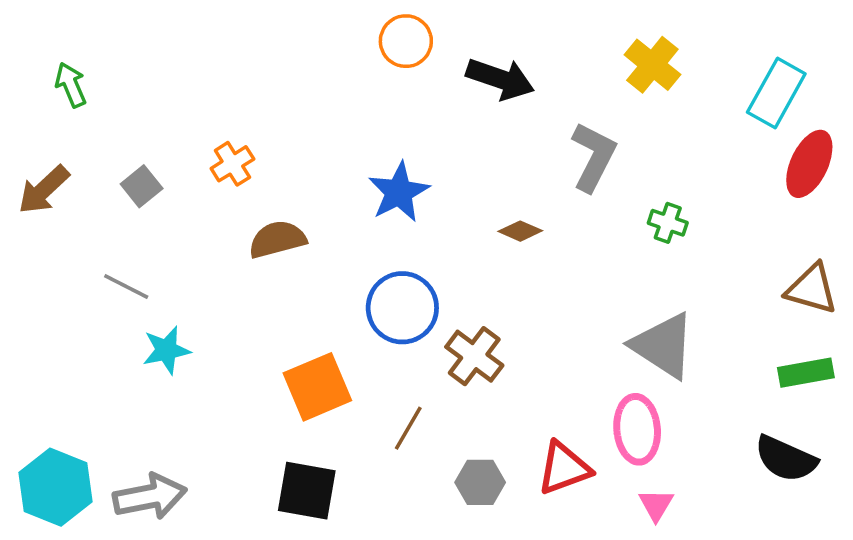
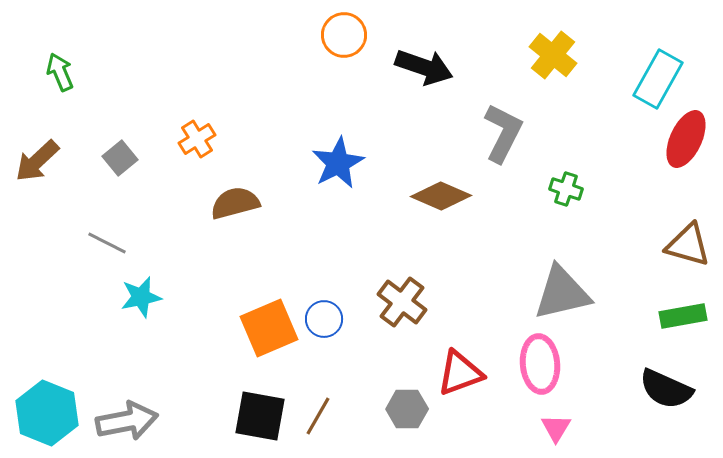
brown diamond: (520, 231) -> (441, 196), size x1.6
blue circle: (402, 308) -> (324, 319), moved, size x0.6
gray triangle: (663, 346) -> (562, 293), turned -46
brown line: (408, 428) -> (318, 416), moved
red triangle: (564, 468) -> (460, 373), moved

